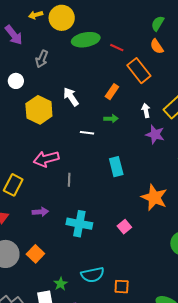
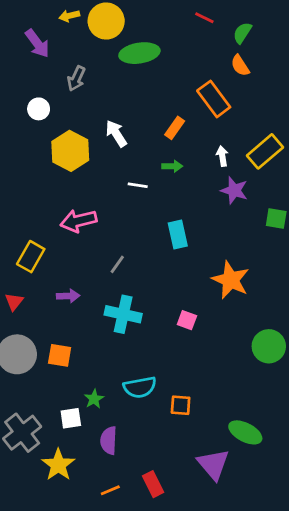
red line: (117, 48) -> (204, 18), moved
gray line: (69, 180) -> (117, 264), moved, turned 32
pink square: (124, 227) -> (187, 320), turned -32
orange square: (35, 254) -> (60, 355), turned -36

